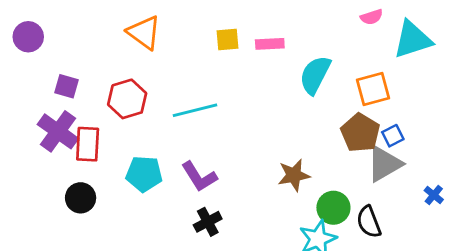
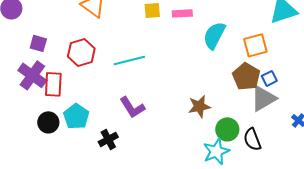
cyan pentagon: (144, 174) -> (76, 116), moved, turned 30
black cross: (208, 222) -> (108, 139), moved

